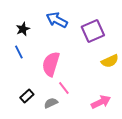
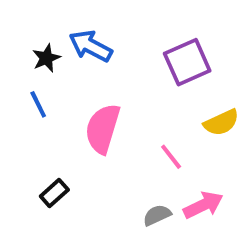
blue arrow: (57, 20) -> (91, 46), moved
pink line: (64, 88) -> (171, 157), moved
gray semicircle: (51, 103) -> (157, 215), moved

